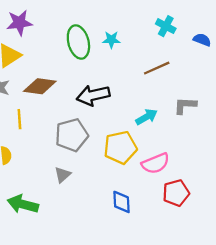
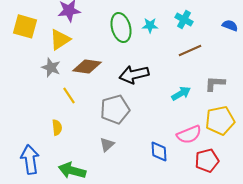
cyan cross: (166, 26) -> (184, 19), moved
yellow line: (19, 119) -> (69, 95), turned -30
yellow pentagon: (120, 147) -> (220, 120), moved
blue diamond: (122, 202) -> (159, 151), moved

